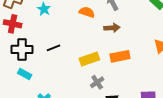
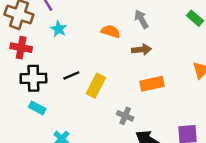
yellow rectangle: (89, 59) -> (96, 86), moved, turned -42
gray cross: (97, 82) -> (125, 116), turned -32

